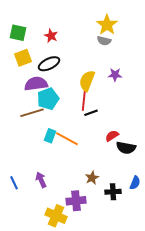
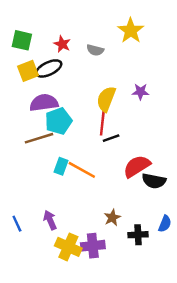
gray semicircle: (104, 41) -> (95, 50), moved
black ellipse: (49, 64) -> (49, 68), moved
red semicircle: (112, 136) -> (137, 166), size x1.6
yellow cross: (56, 216) -> (68, 247), moved

